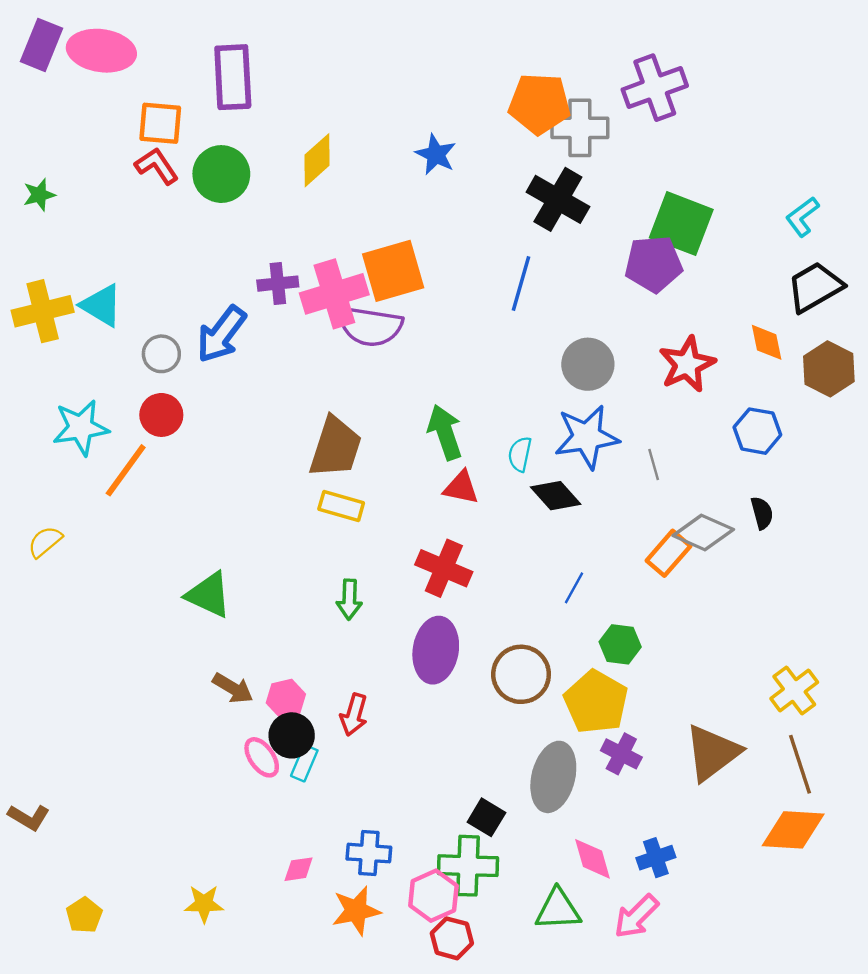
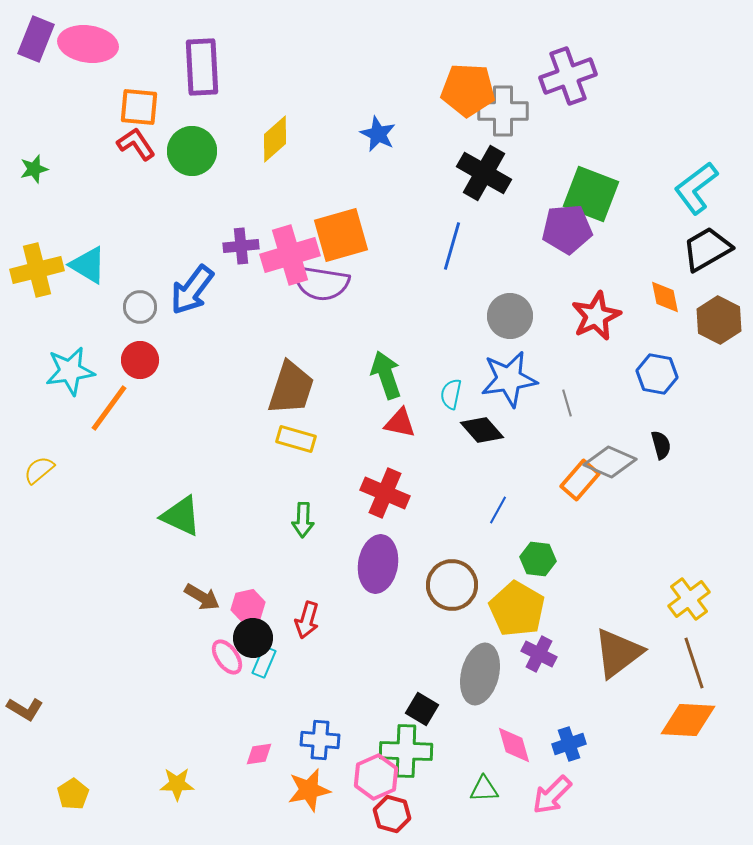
cyan L-shape: (802, 217) -> (696, 188), size x1.5
green triangle: (558, 910) -> (484, 789), size x0.7

